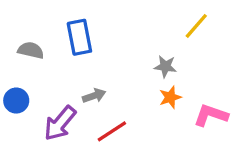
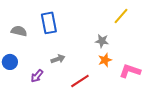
purple arrow: (60, 123) -> (37, 76), size x0.6
red line: (112, 131) -> (80, 81), moved

